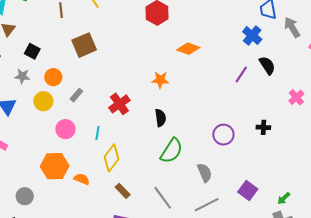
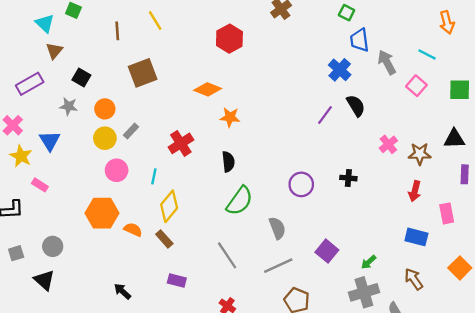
orange diamond: (188, 49) -> (208, 89), moved
yellow circle: (43, 101) -> (105, 138), moved
brown rectangle: (123, 191) -> (164, 239), moved
gray circle: (25, 196) -> (53, 246), moved

